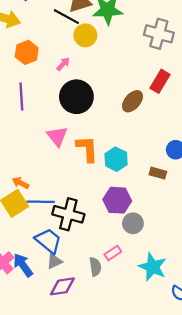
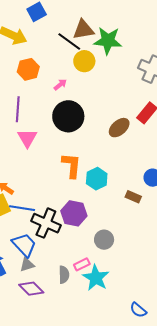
pink triangle: (57, 136) -> (27, 138), moved
purple hexagon: (117, 200) -> (74, 213), moved
cyan star: (152, 267) -> (96, 278), moved
purple diamond: (62, 286) -> (31, 289), turned 45

